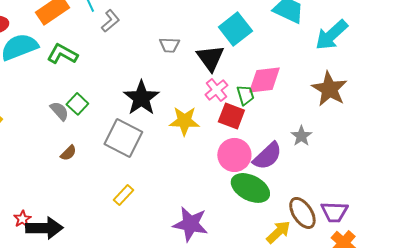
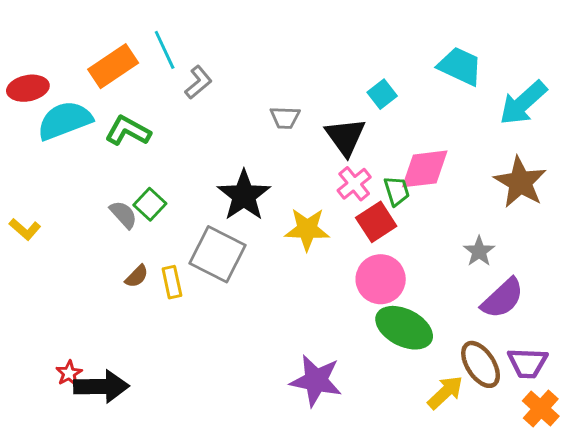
cyan square: (235, 29) -> (382, 94), size x0.6
red square: (231, 116) -> (376, 222), turned 36
purple semicircle: (267, 156) -> (503, 298), moved
yellow rectangle: (123, 195) -> (172, 282), moved, turned -55

